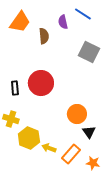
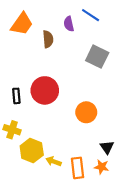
orange circle: (77, 114) -> (86, 112), moved
black triangle: (89, 132) -> (107, 147), moved
orange rectangle: (71, 154) -> (78, 168), turned -48
orange star: (93, 163) -> (102, 167), moved

